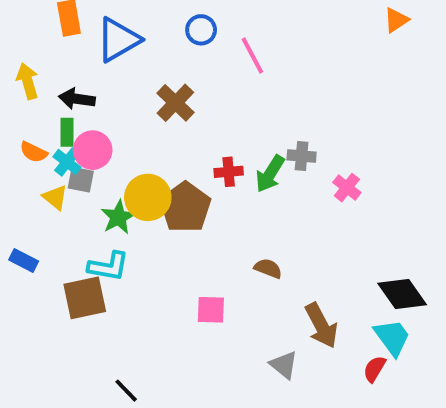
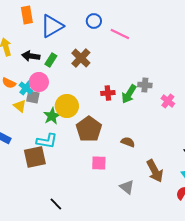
pink line: (252, 55) -> (120, 34), turned -36
green rectangle: (67, 132) -> (51, 60), moved, turned 32
brown pentagon: (185, 207) -> (89, 129), moved
gray triangle: (284, 365) -> (127, 187), moved

